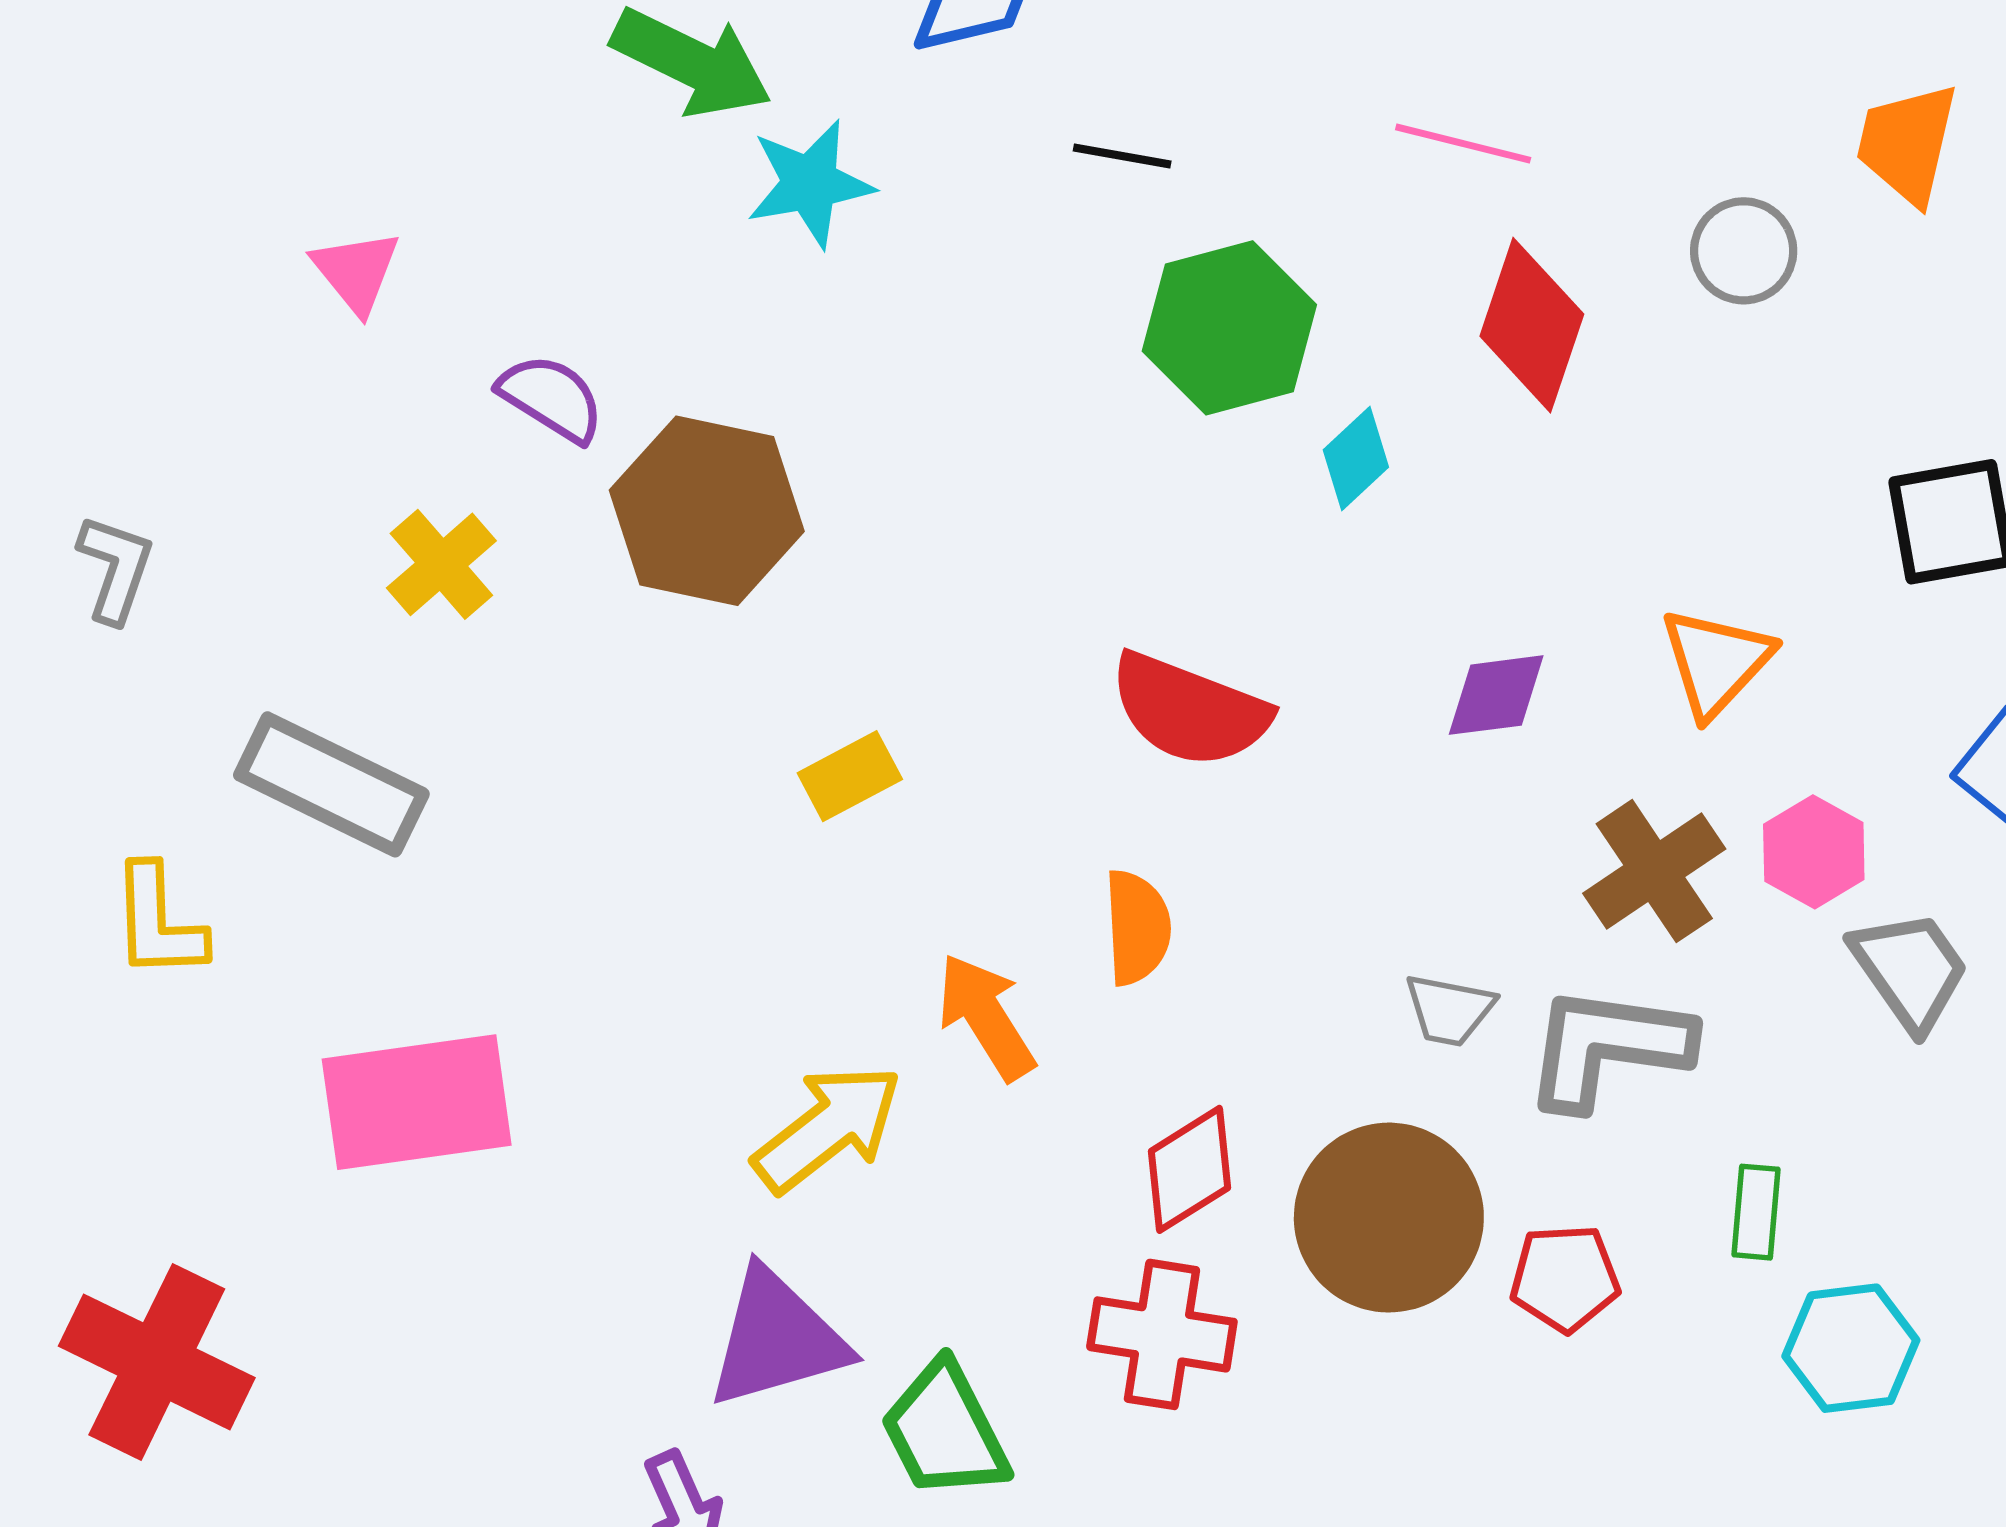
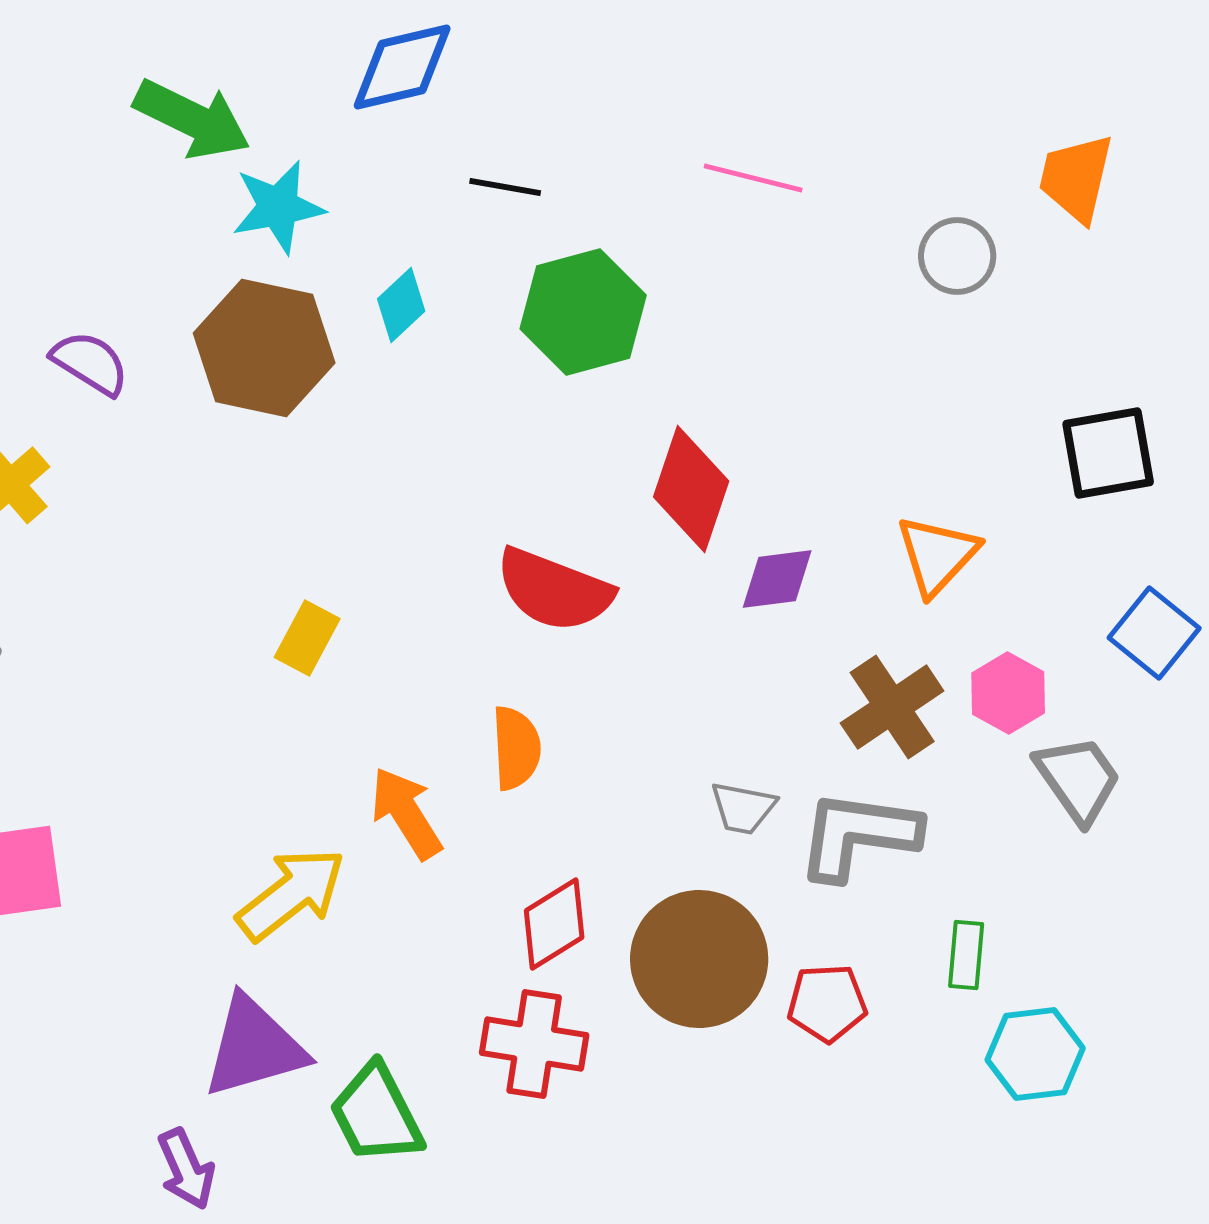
red diamond: (1532, 325) -> (691, 489), moved
cyan diamond: (1356, 458) -> (401, 305), moved
brown hexagon: (707, 511) -> (264, 348), moved
yellow rectangle: (850, 776) -> (307, 638), turned -34

